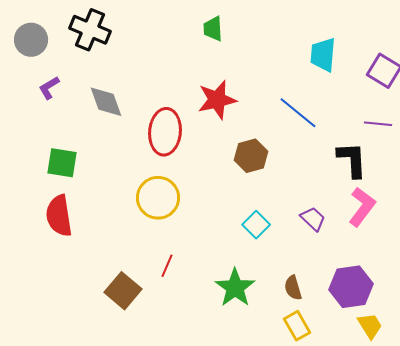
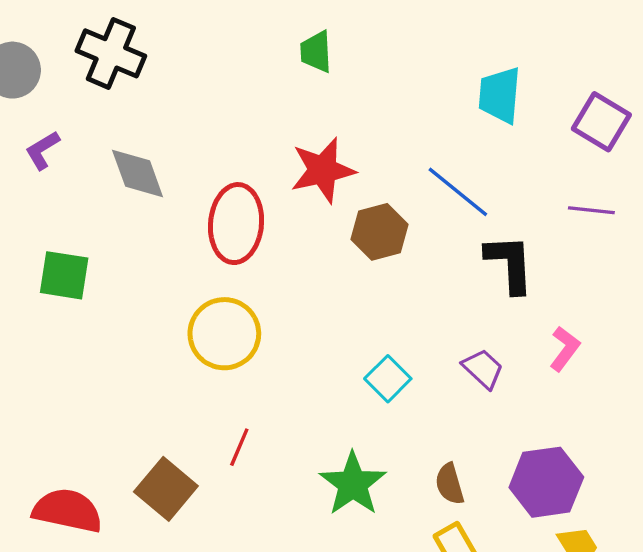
brown hexagon: (251, 156) -> (379, 232), moved
black L-shape: (352, 160) -> (510, 264), moved
pink L-shape: (362, 207) -> (565, 349), size x0.7
red semicircle: (59, 216) -> (67, 511), moved, turned 111

